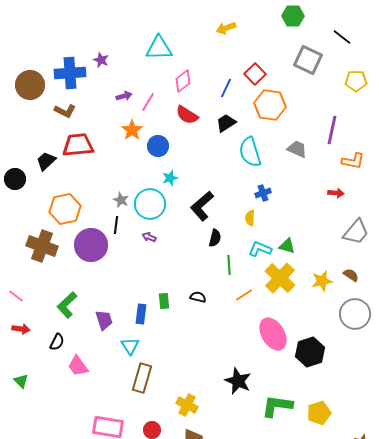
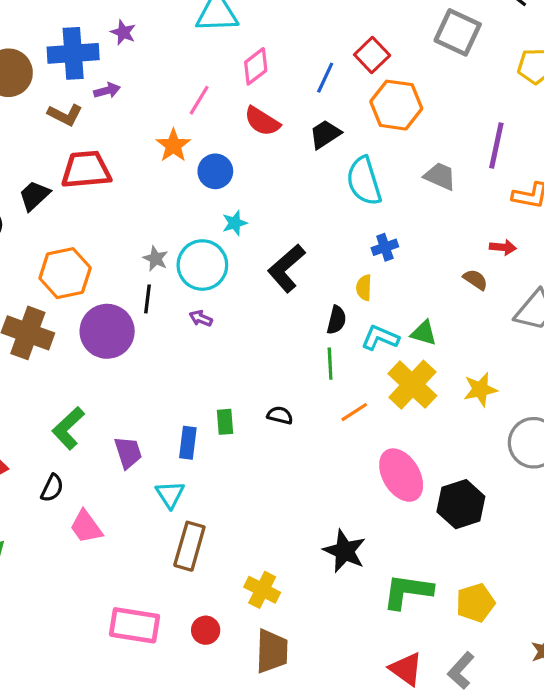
purple arrow: (124, 96) -> (107, 91), moved
black semicircle: (215, 238) -> (336, 320), moved
brown semicircle: (351, 275) -> (475, 280), moved

